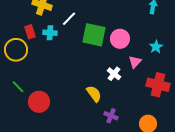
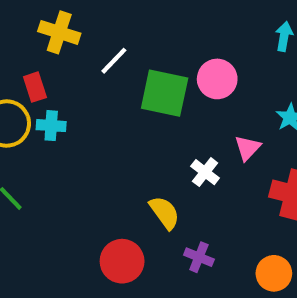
cyan cross: (50, 33) -> (51, 126), moved
pink circle: (120, 39) -> (217, 79), moved
red circle: (39, 102) -> (122, 261), moved

